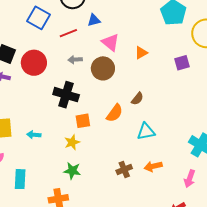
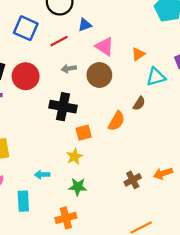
cyan triangle: (146, 132) -> (156, 77), moved
cyan arrow: (34, 135) -> (42, 175), moved

